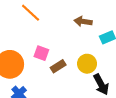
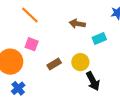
pink square: (41, 53) -> (32, 44), moved

